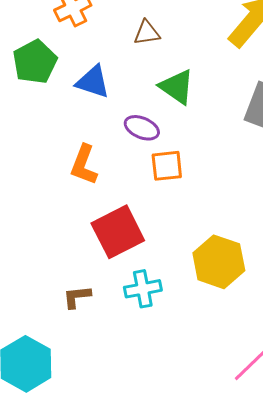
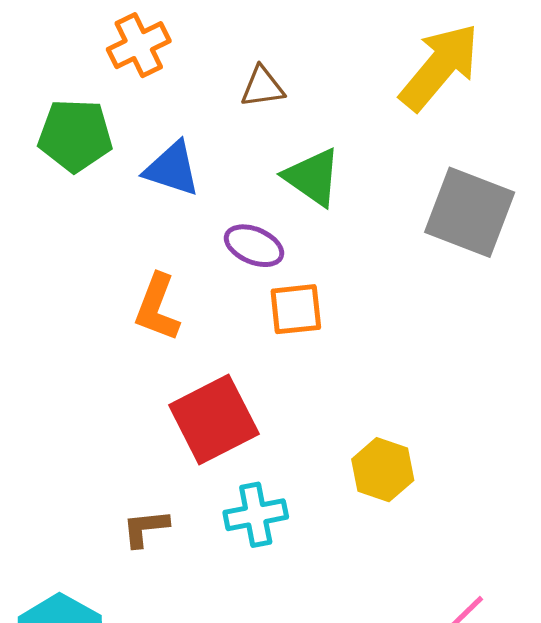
green pentagon: (35, 62) -> (75, 135), turned 30
yellow hexagon: (219, 262) -> (383, 470), size x0.7

